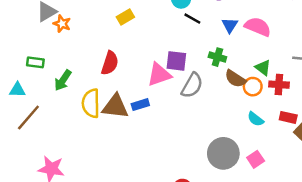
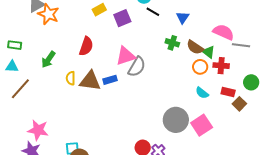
orange star: (62, 24) -> (48, 14), size x1.5
pink semicircle: (258, 27) -> (223, 32), moved
purple square: (176, 61) -> (122, 18), moved, turned -30
green rectangle: (35, 62) -> (15, 45), moved
brown semicircle: (235, 79) -> (195, 47), moved
gray semicircle: (192, 85) -> (137, 67), moved
yellow semicircle: (91, 103) -> (71, 78), size x0.6
pink square: (256, 159) -> (202, 125), size x1.5

